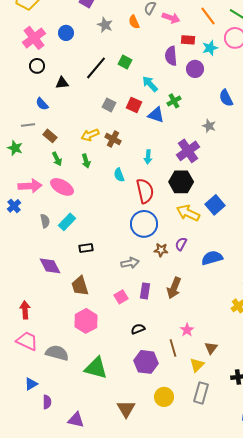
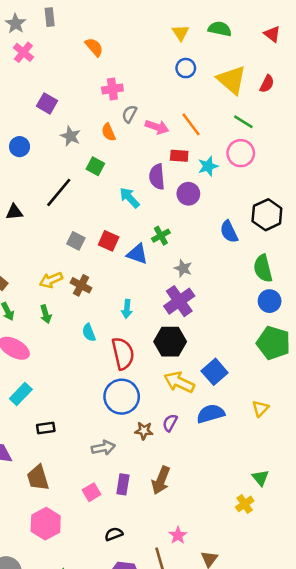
orange line: (208, 16) -> (191, 124), moved
green square: (125, 62) -> (95, 166), moved
cyan arrow: (150, 84) -> (129, 198), moved
gray star: (209, 126) -> (183, 268), moved
blue semicircle: (212, 258) -> (211, 414), moved

